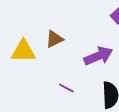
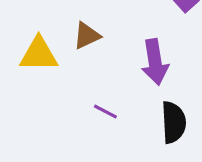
purple arrow: (98, 56) -> (155, 62), turned 104

